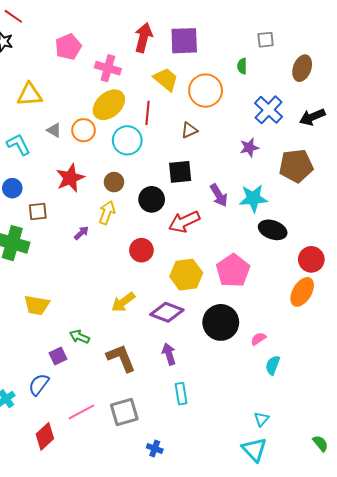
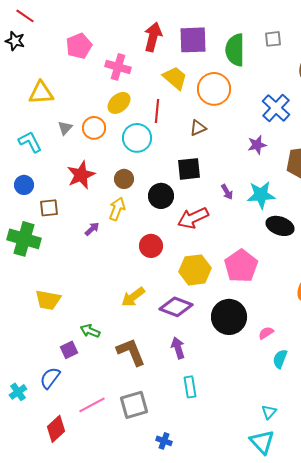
green semicircle: (242, 66) -> (235, 50), moved, size x2.0
yellow ellipse: (109, 105) -> (119, 103), size x0.7
gray triangle: (54, 130) -> (65, 128), turned 42
purple arrow: (219, 195) -> (227, 192), size x0.7

